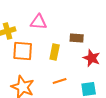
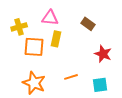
brown rectangle: (77, 38) -> (88, 24), moved, turned 32
yellow rectangle: (55, 52) -> (56, 39), moved

